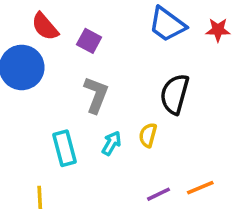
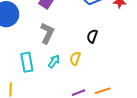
black semicircle: (175, 94) -> (92, 36), size x0.6

